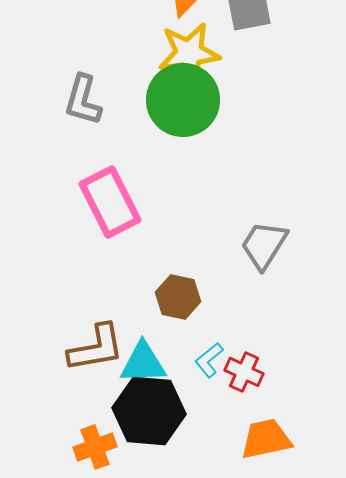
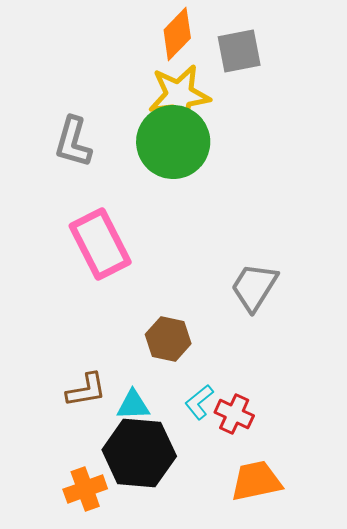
brown L-shape: (96, 348) -> (86, 390), size x0.7
cyan triangle: (143, 363) -> (133, 405), size x0.7

